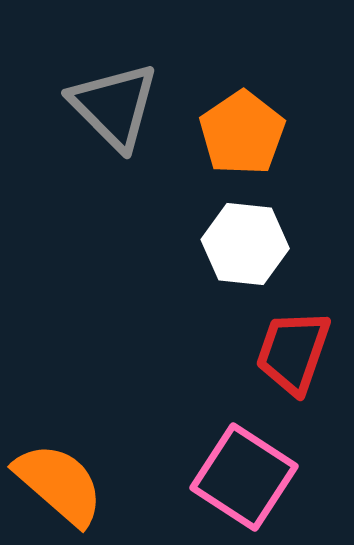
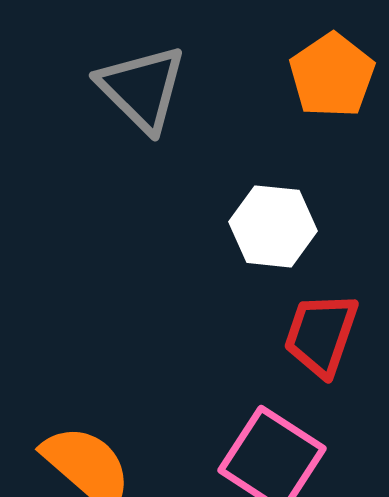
orange pentagon: (242, 133) -> (332, 75), moved

